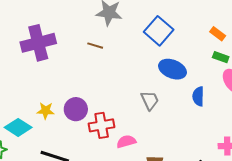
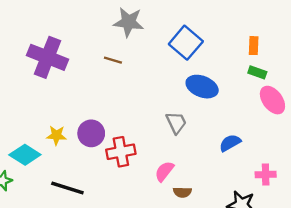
orange rectangle: (218, 34) -> (254, 46), turned 56
purple cross: (38, 43) -> (47, 57), turned 36
blue semicircle: (198, 96) -> (230, 143), moved, turned 60
pink semicircle: (126, 142) -> (164, 171), moved, turned -36

